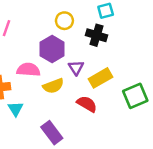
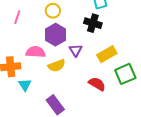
yellow circle: (64, 21) -> (53, 11), moved
yellow rectangle: (101, 78) -> (107, 54), moved
red semicircle: (87, 104) -> (97, 84), moved

